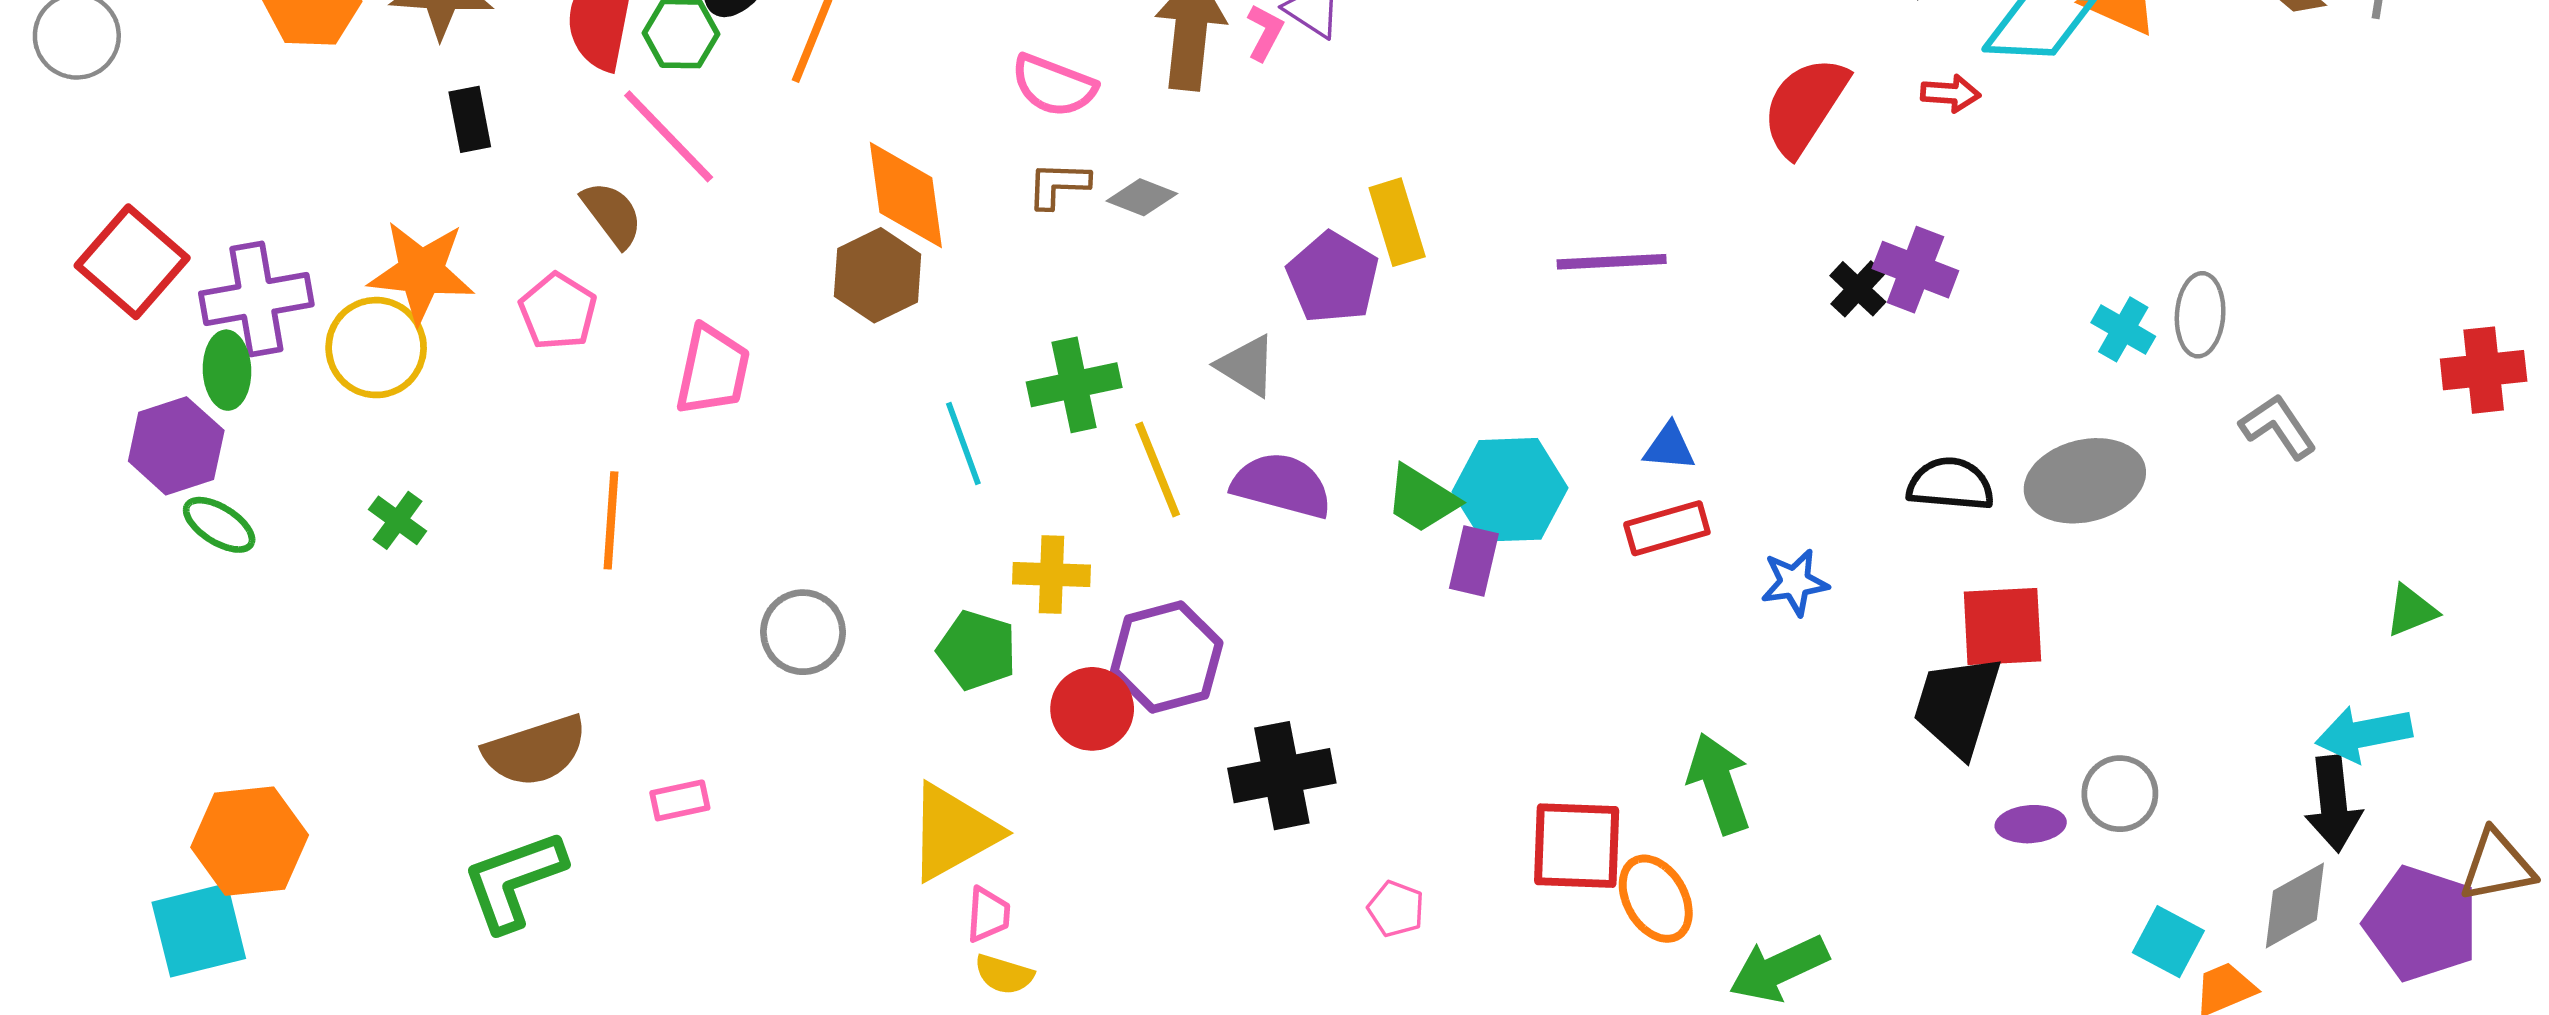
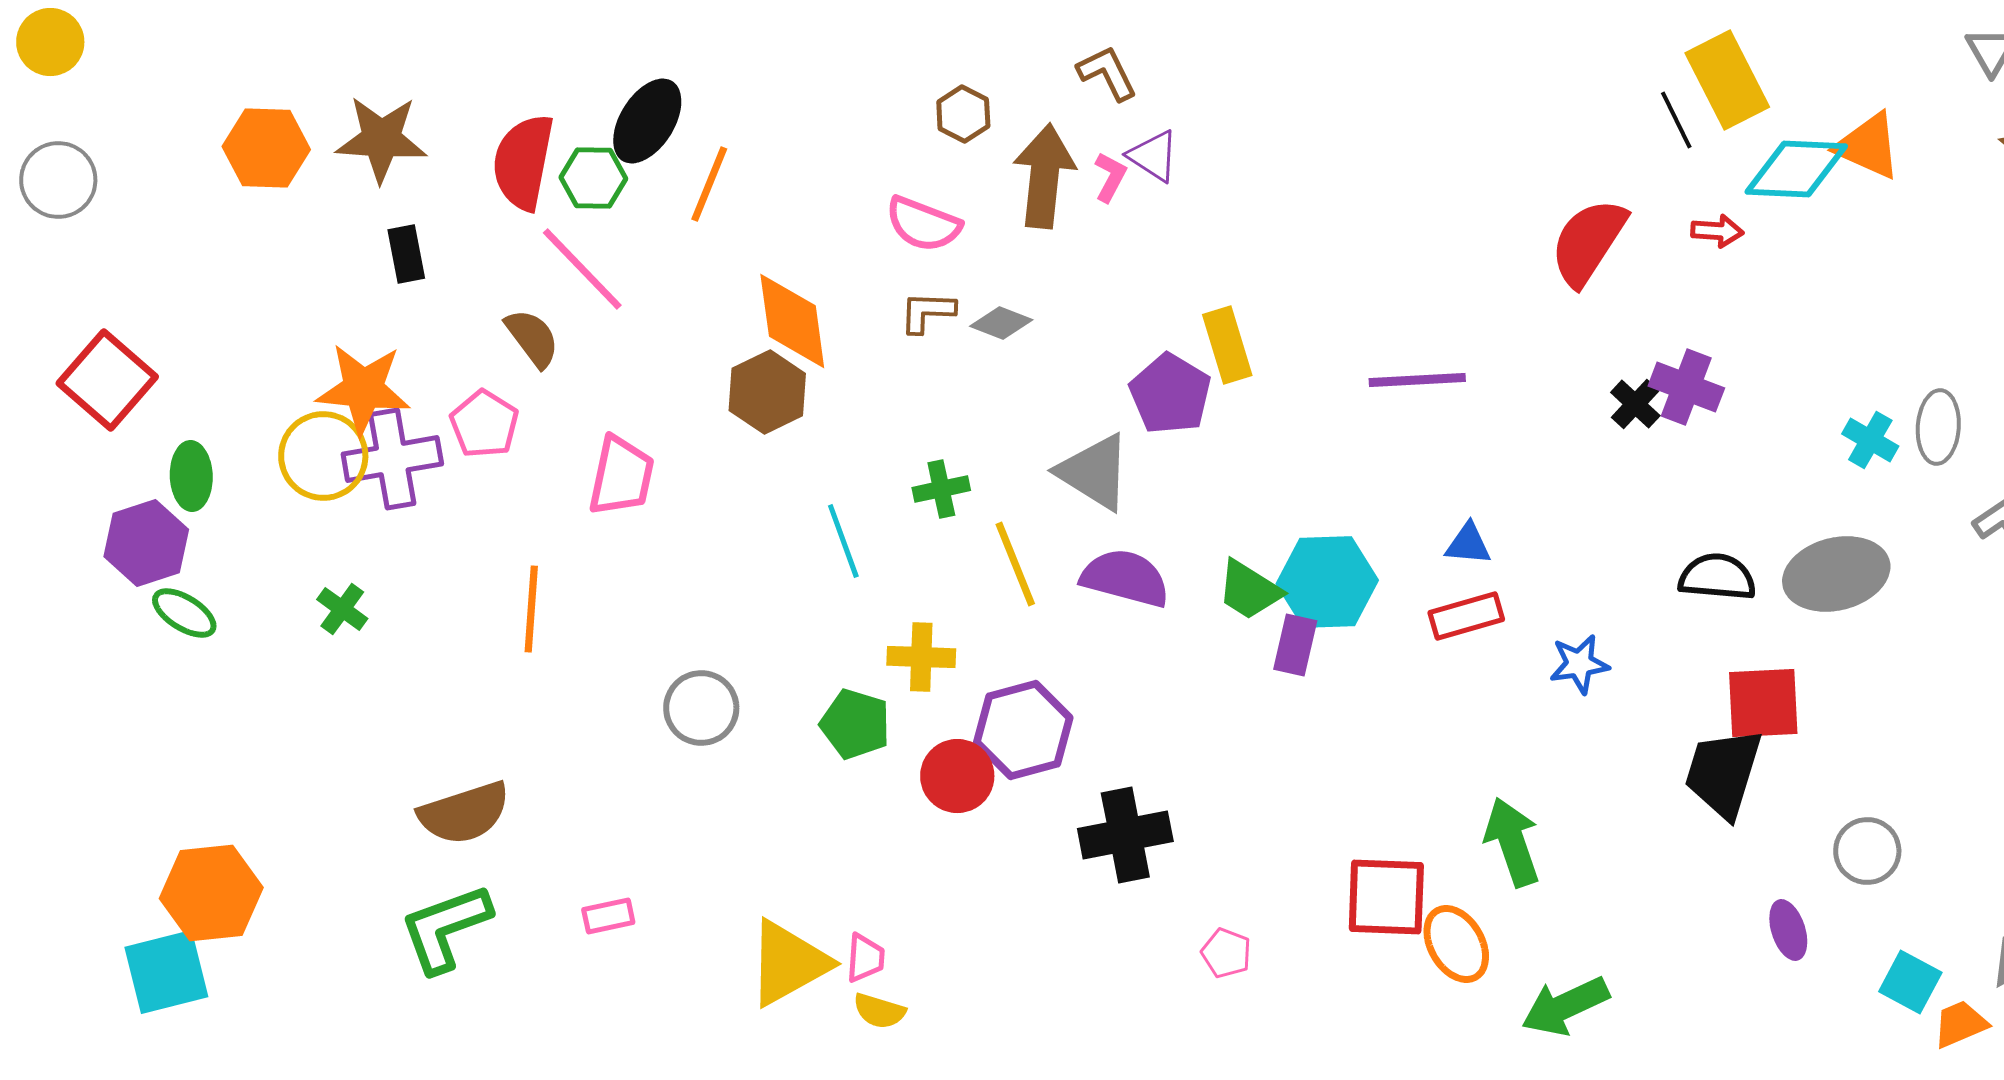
purple cross: (256, 299) -> (392, 459), moved
gray triangle: (1247, 366) -> (1094, 472), size x1.4
green cross: (1074, 385) -> (941, 489), size x0.7
pink rectangle: (680, 800) -> (608, 916), moved
purple ellipse: (2031, 824) -> (1788, 930), moved, turned 76
yellow triangle: (953, 832) -> (788, 963), moved

